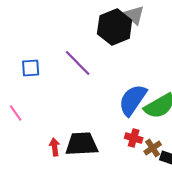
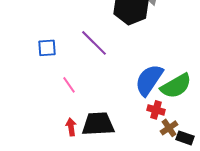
pink line: (16, 113) -> (69, 85), moved
red cross: (134, 138) -> (156, 110), moved

